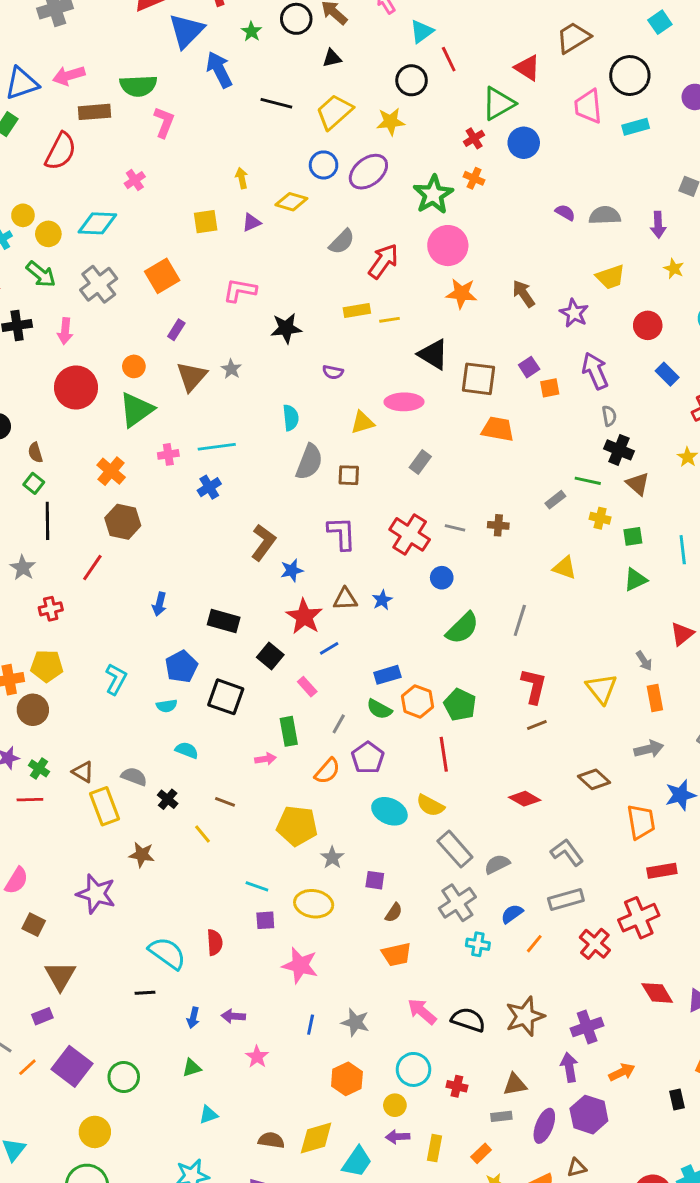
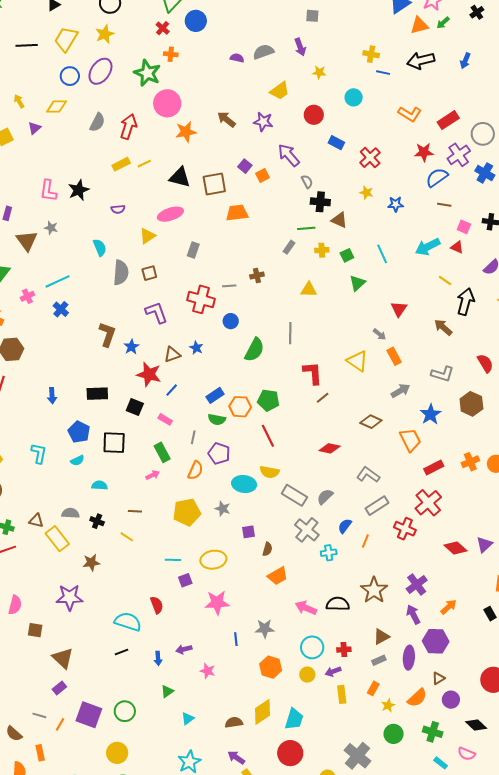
pink L-shape: (240, 290) -> (48, 191), moved, turned -75
gray star: (332, 858) -> (223, 509), moved
purple arrow: (398, 1137) -> (333, 671), moved

